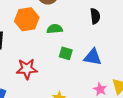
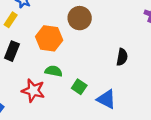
green semicircle: (55, 29) -> (54, 71), moved

